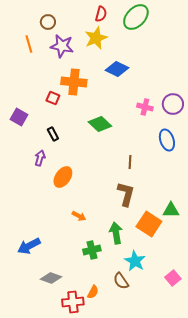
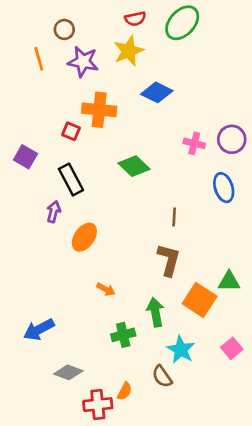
red semicircle: (101, 14) -> (135, 19), turned 63
black rectangle: (53, 134) -> (71, 180), size x1.6
pink square: (173, 278) -> (232, 348), moved

